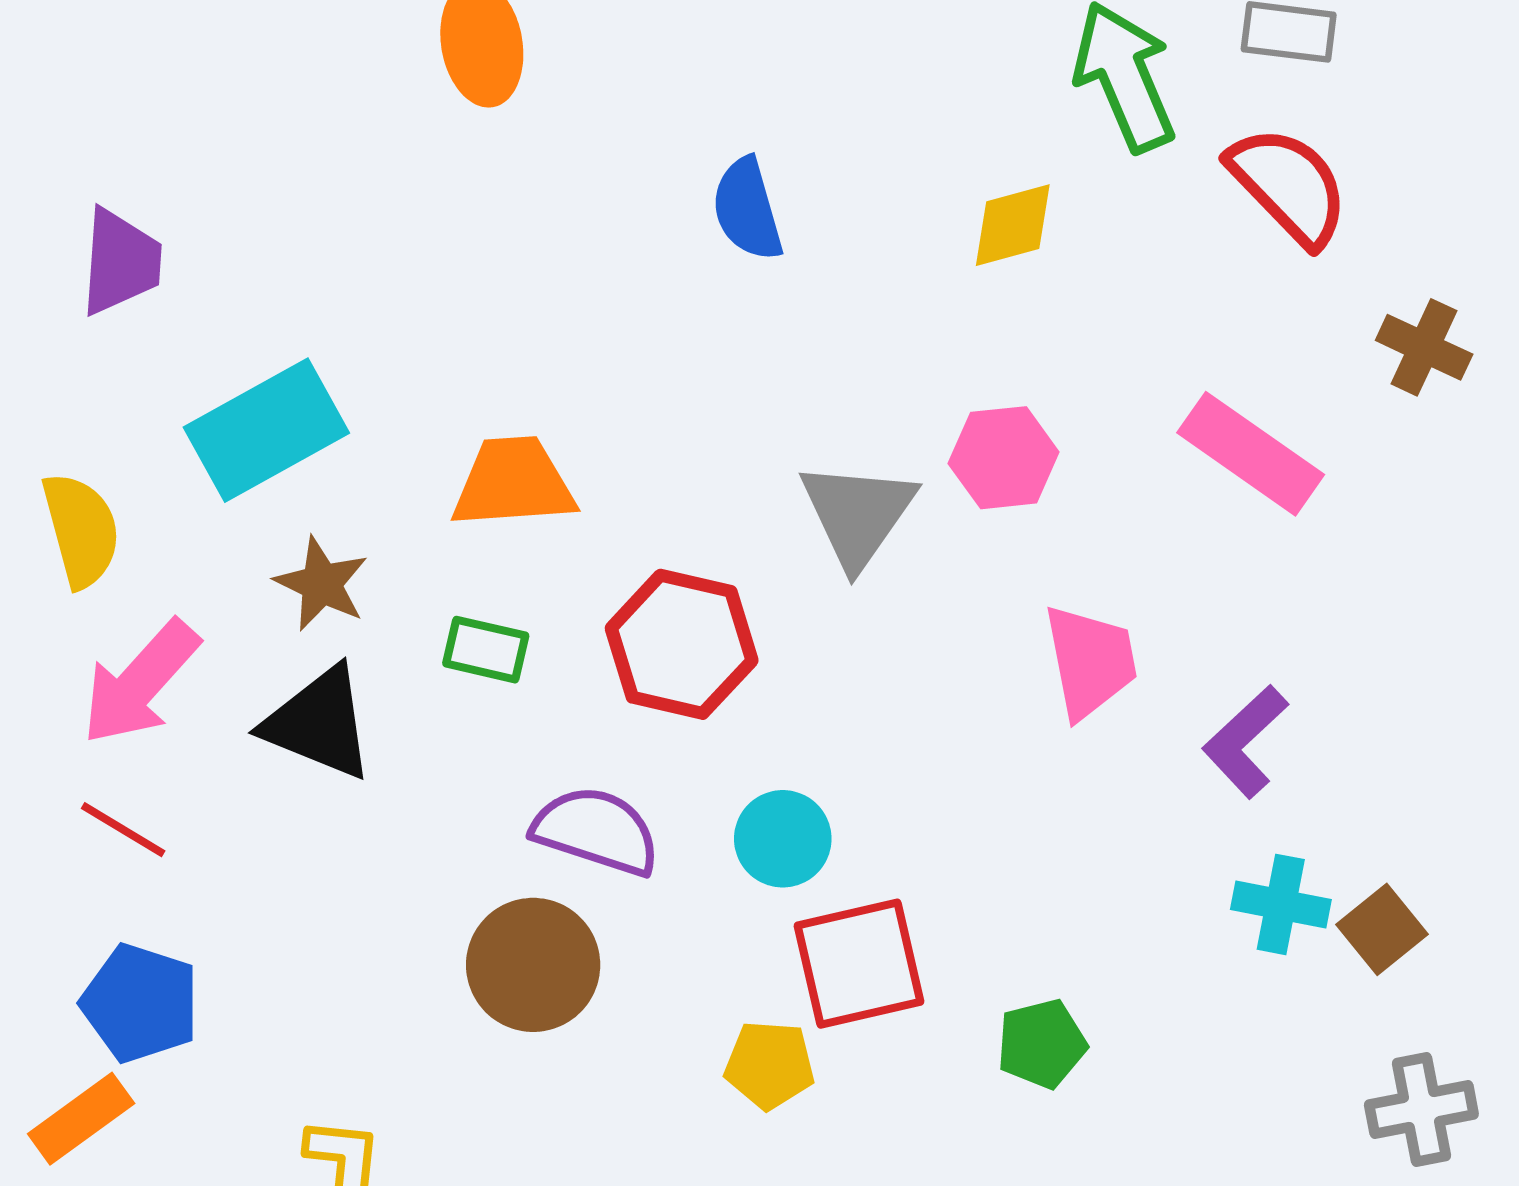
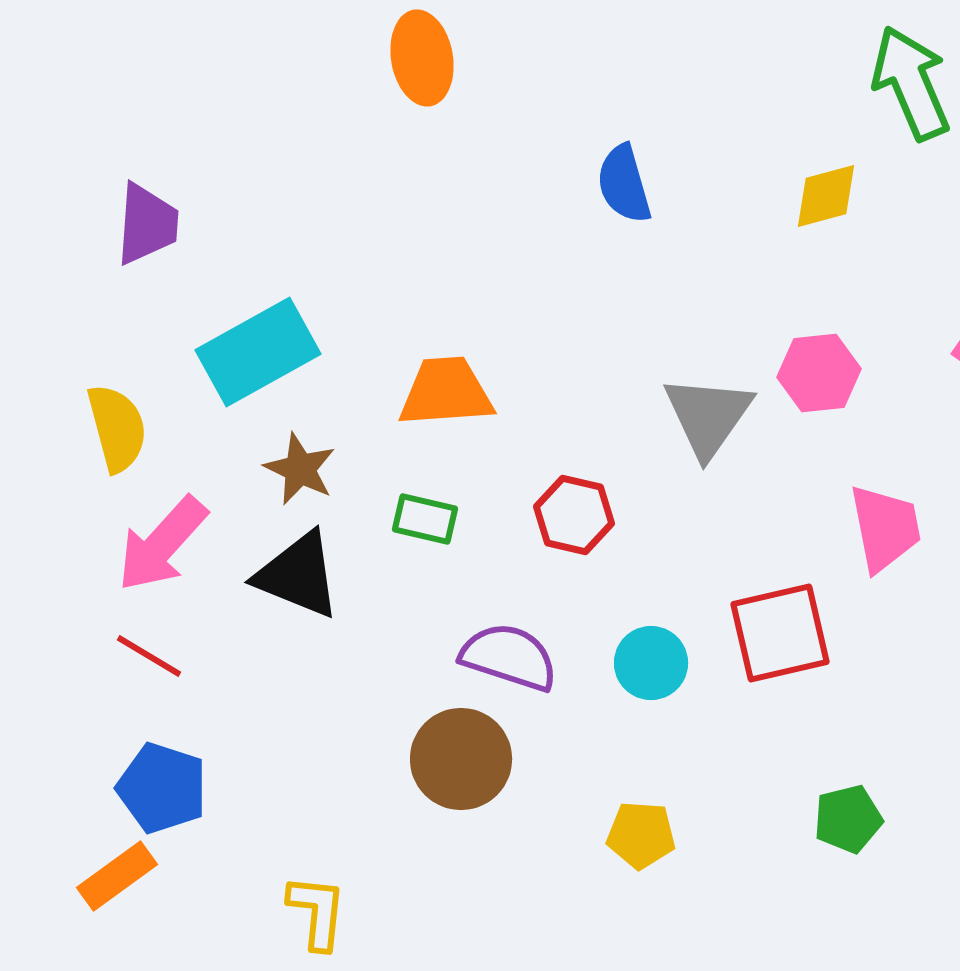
red hexagon: (682, 644) -> (574, 515), size x0.7
red square: (859, 964) -> (780, 633), moved

